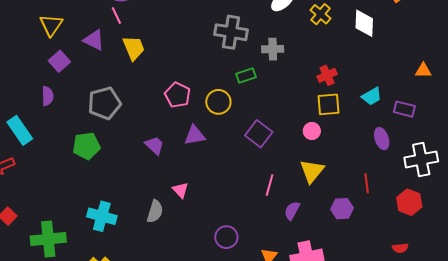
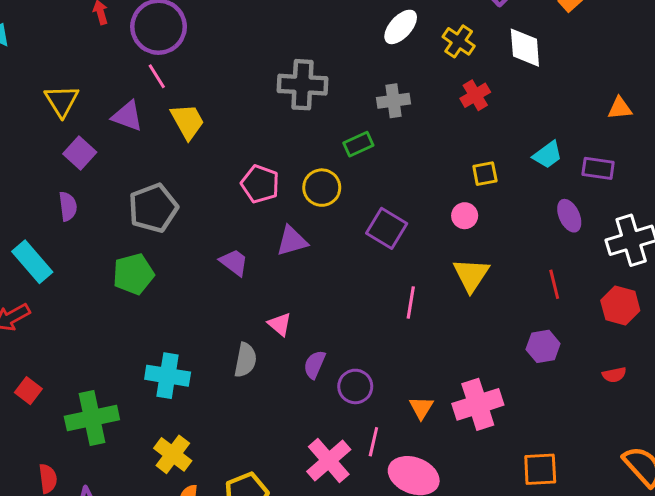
gray cross: (231, 32) -> (302, 85), moved
red cross: (327, 75) -> (475, 95), moved
yellow square: (328, 104) -> (485, 174), size x0.7
purple hexagon: (342, 209) -> (543, 346), moved
purple semicircle: (292, 211) -> (315, 365), moved

